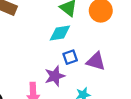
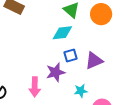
purple triangle: (96, 61) -> (94, 61), turned -42

